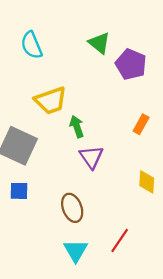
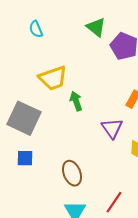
cyan semicircle: (32, 45) -> (36, 29), size x0.7
purple triangle: (91, 157) -> (112, 128), moved

